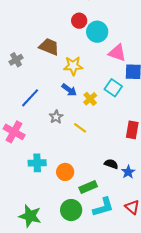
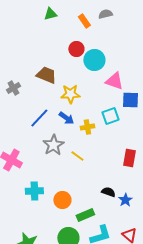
cyan square: (113, 88) -> (110, 116), turned 36
blue line: (30, 98) -> (39, 118), moved
yellow cross: (90, 99) -> (87, 127), turned 32
gray star: (56, 117) -> (53, 145), size x1.5

